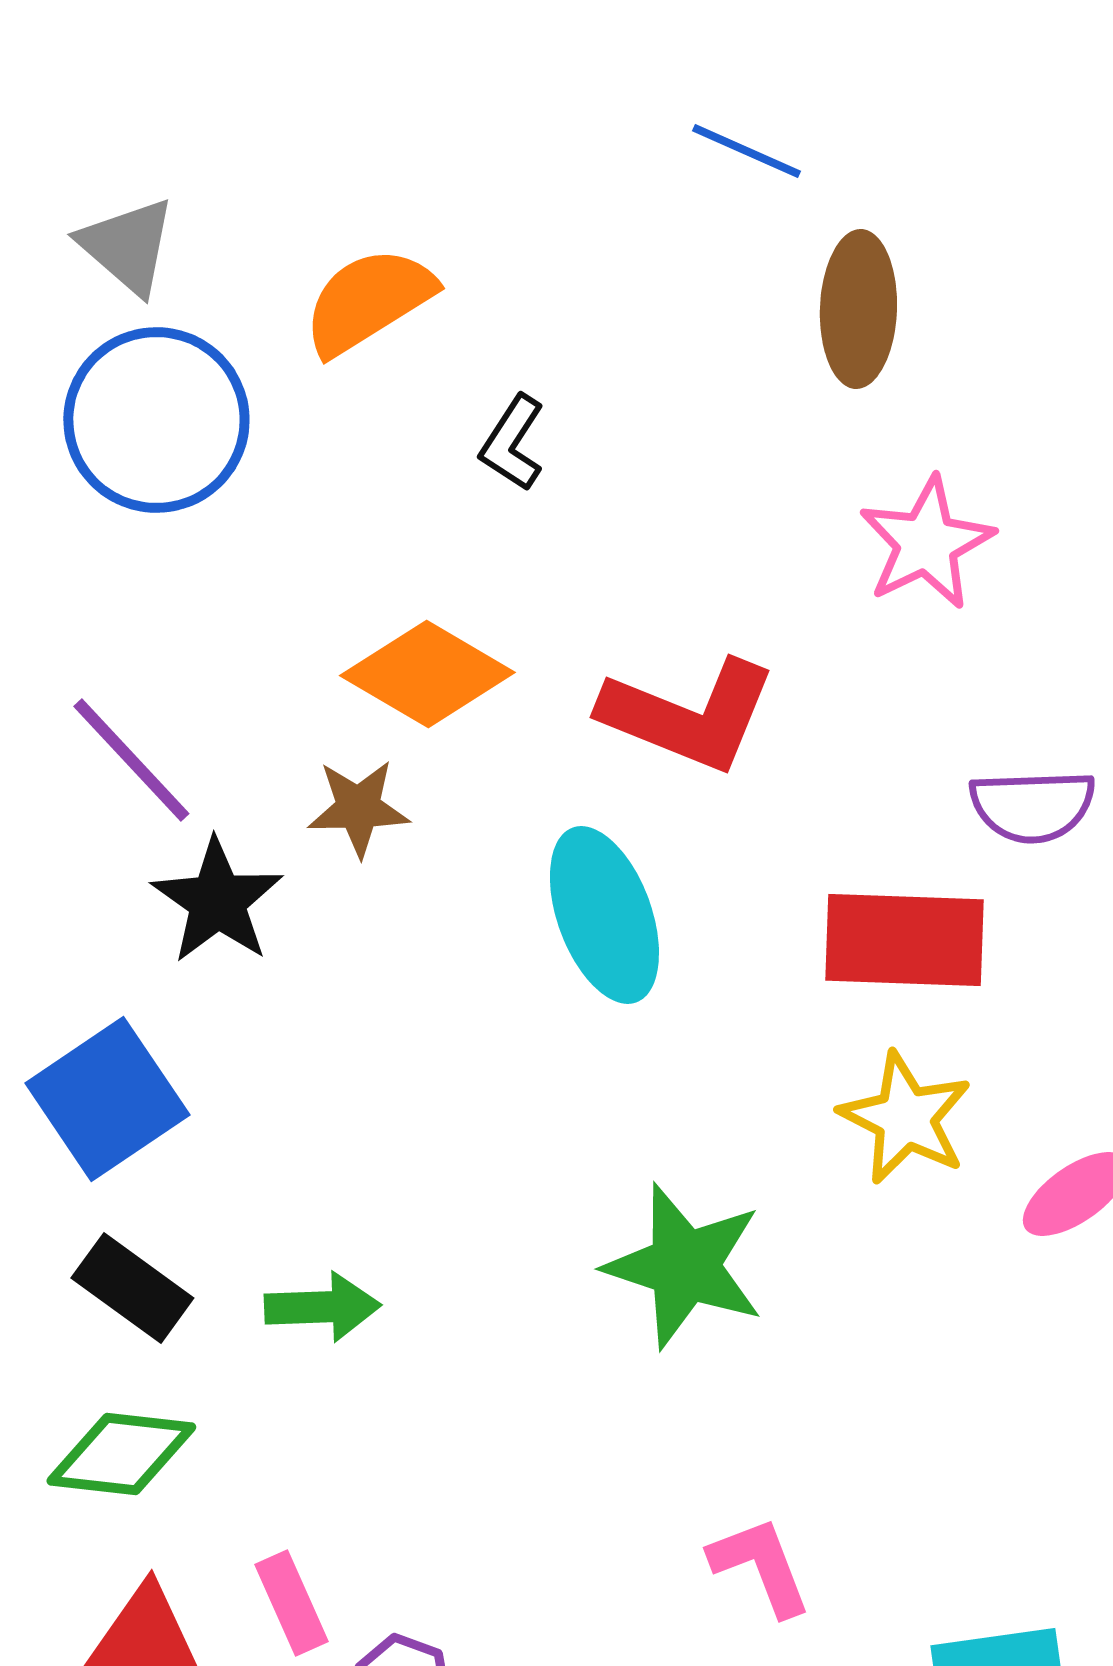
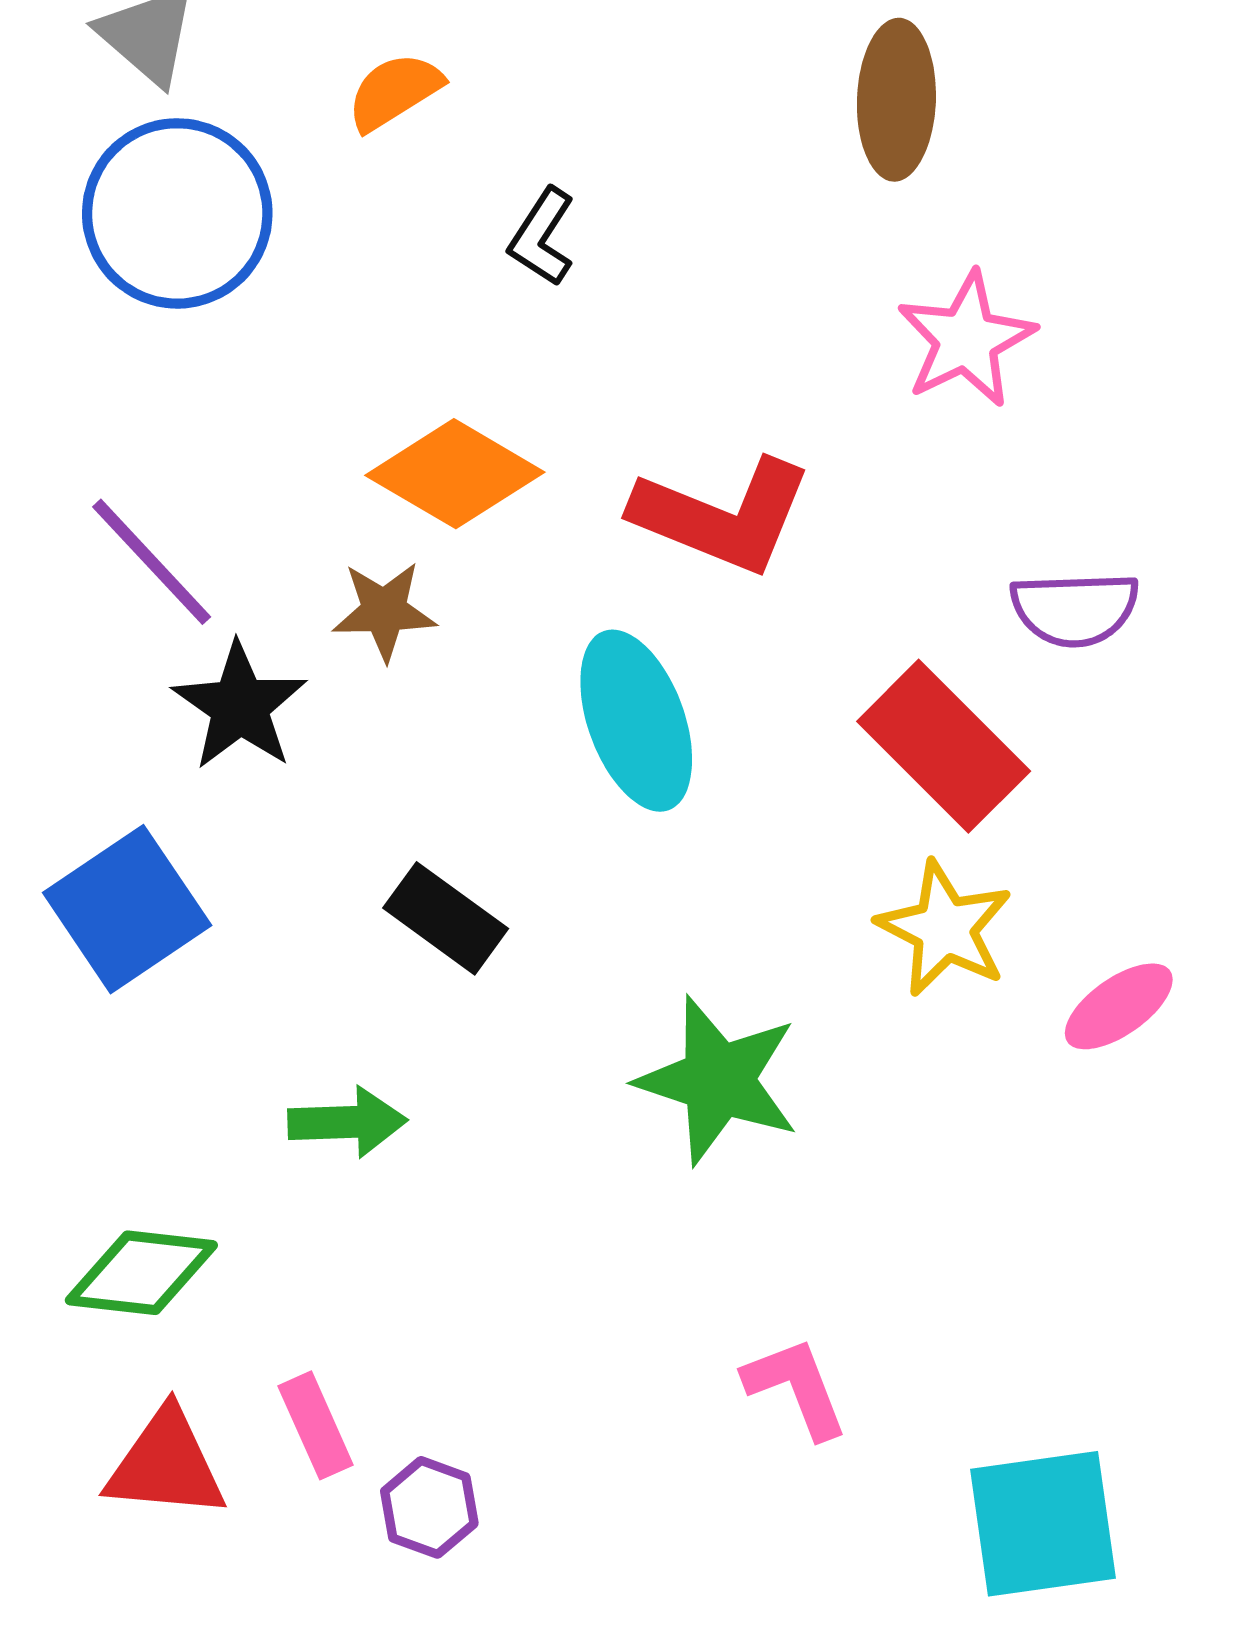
orange semicircle: (368, 301) -> (394, 92), size x0.7
red rectangle: (904, 940) -> (944, 746), turned 43
black rectangle: (132, 1288) -> (446, 918), moved

